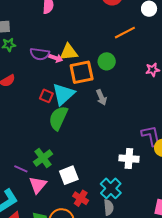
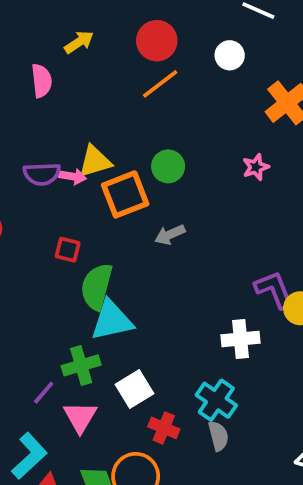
orange line: (125, 33) -> (160, 84), moved
cyan triangle: (63, 94) -> (112, 320), moved, turned 40
gray arrow: (101, 97) -> (170, 235), turned 98
green cross: (43, 158) -> (81, 365), turned 30
purple line: (21, 169) -> (44, 393), turned -64

